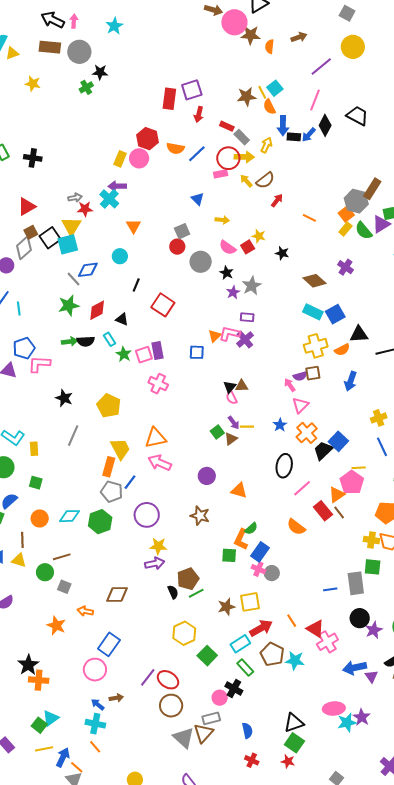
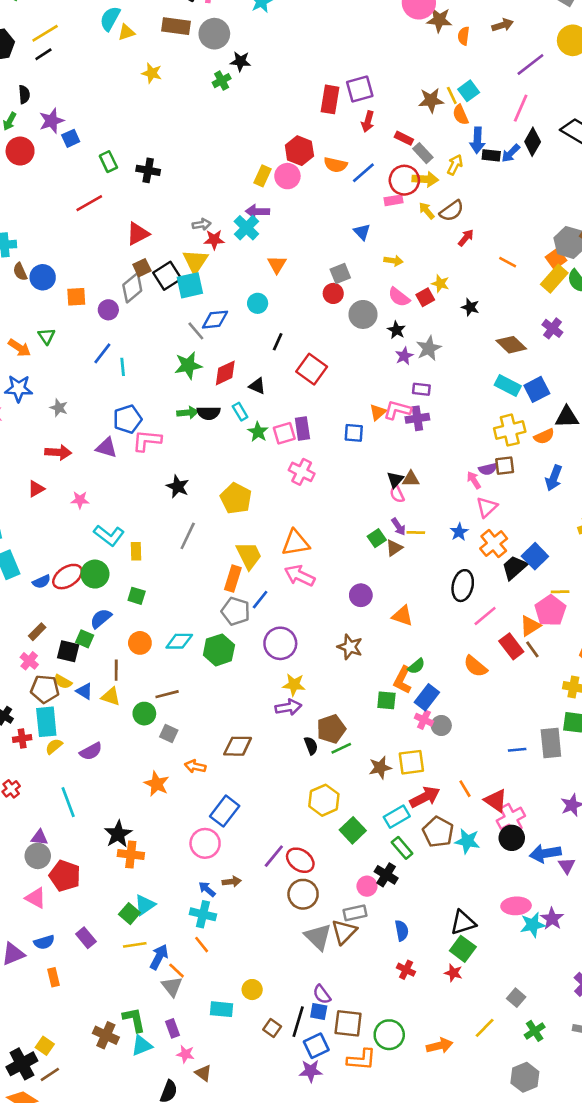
yellow rectangle: (345, 229) -> (554, 279), size x1.5
purple cross: (245, 339) -> (417, 418), turned 30
black circle: (360, 618) -> (512, 838), moved

